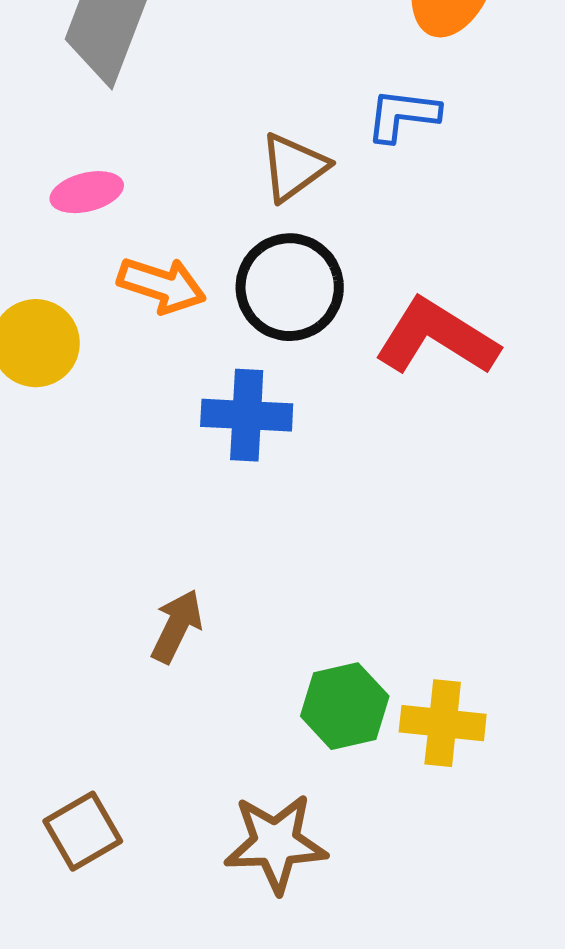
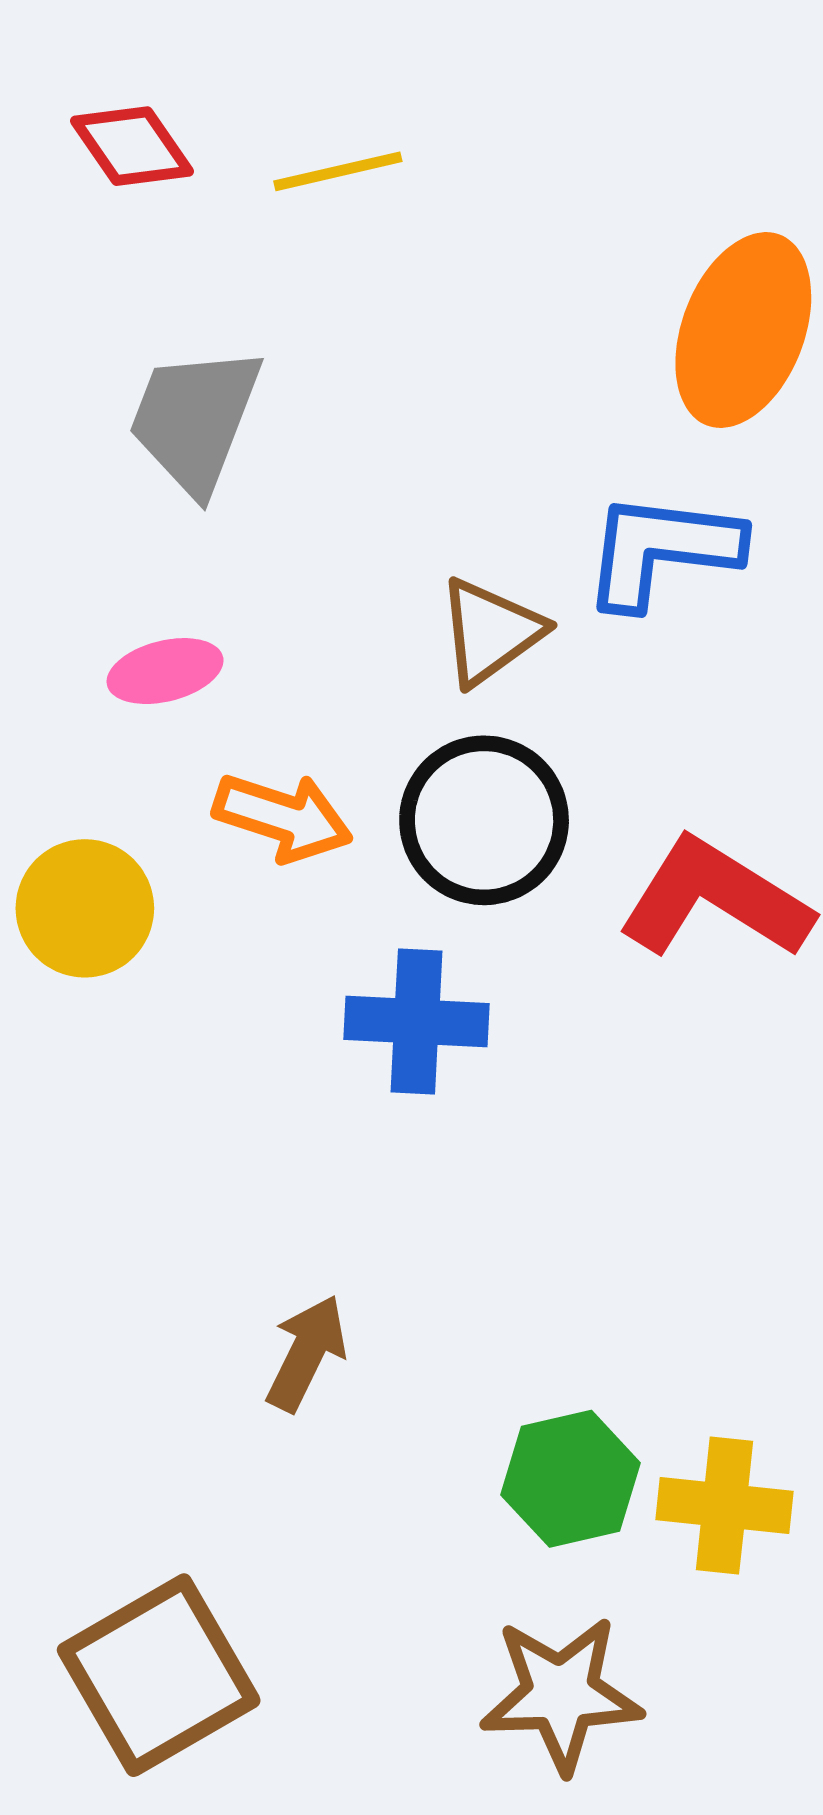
blue L-shape: (403, 115) -> (662, 550), size x1.4
brown square: (83, 831) -> (159, 1675), size x1.6
brown star: (276, 843) -> (561, 1694), moved

